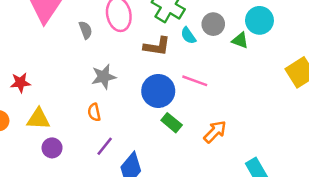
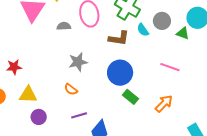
gray semicircle: (86, 30) -> (64, 26), turned -72
pink line: (195, 81) -> (170, 67), moved
orange semicircle: (94, 112) -> (71, 89), turned -40
purple line: (105, 146) -> (79, 115), turned 35

